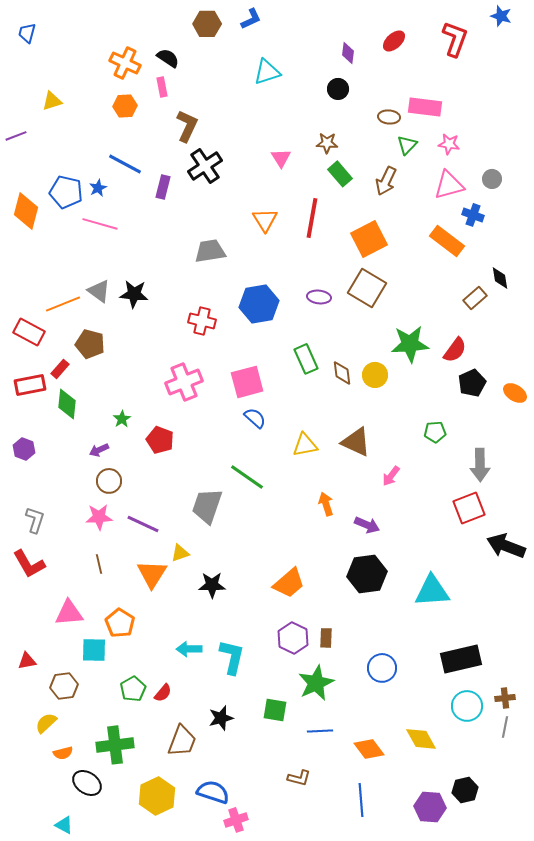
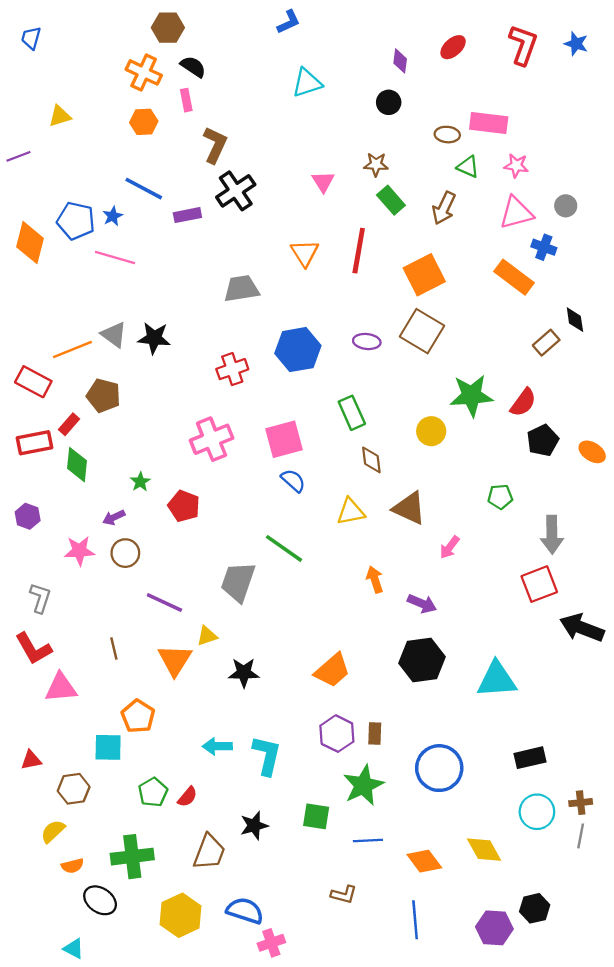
blue star: (501, 16) -> (576, 44), moved
brown hexagon: (207, 24) -> (168, 28), moved
green triangle: (407, 145) -> (468, 167), turned -50
purple rectangle: (163, 187) -> (187, 215), turned 65
red cross: (202, 321) -> (232, 369), turned -32
brown diamond: (342, 373) -> (371, 460), moved
pink star: (99, 517) -> (79, 551), moved
pink triangle: (69, 613) -> (61, 688), moved
black rectangle: (461, 659) -> (530, 758), size x0.7
blue circle: (382, 668) -> (439, 768), size x1.4

